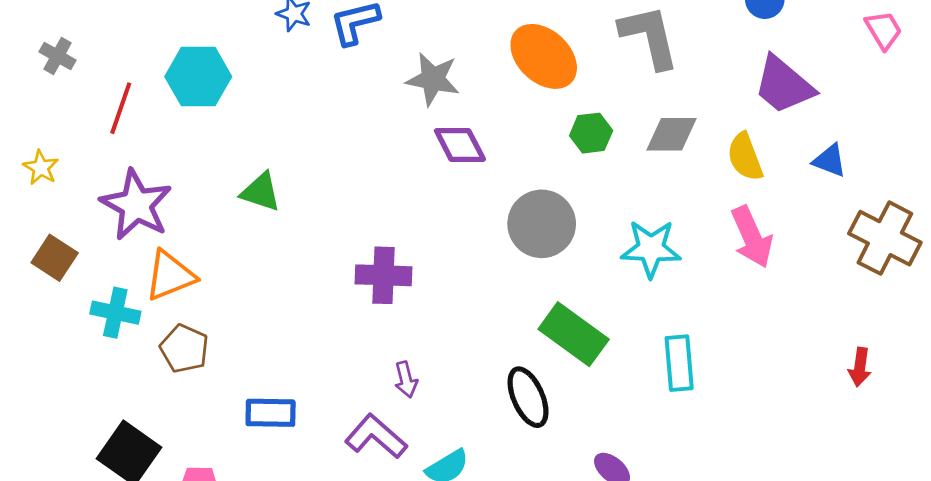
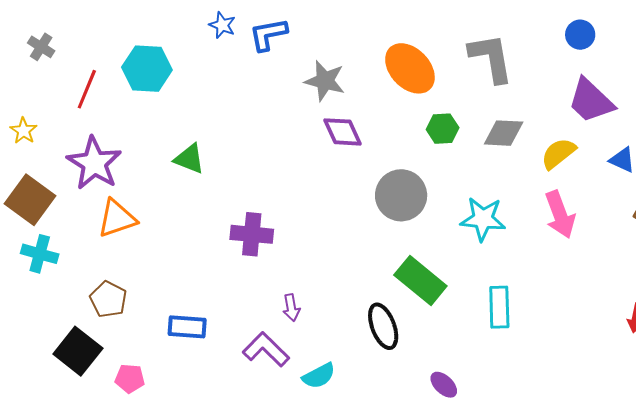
yellow semicircle: (745, 157) -> (558, 153), turned 69
brown square: (55, 258) -> (30, 200), size x1.4
purple cross: (384, 275) -> (252, 234), moved
cyan cross: (115, 313) -> (40, 254), moved
brown pentagon: (184, 349) -> (108, 299), moved

